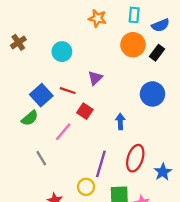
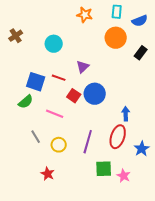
black rectangle: (157, 53) -> (141, 53), moved
blue circle: (152, 94) -> (95, 94), moved
blue square: (41, 95) -> (36, 82), turned -30
blue arrow: (120, 121) -> (126, 114), moved
pink line: (63, 132) -> (55, 114), turned 72
yellow circle: (86, 187) -> (59, 145), moved

